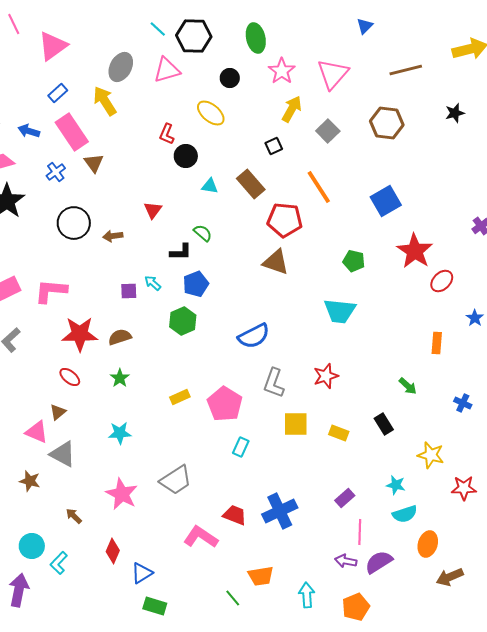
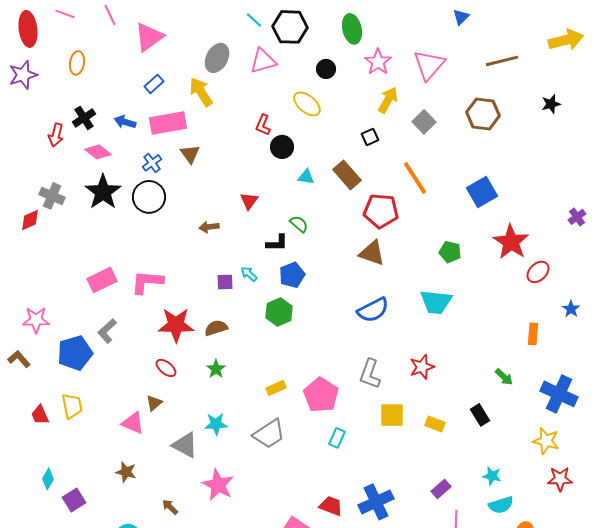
pink rectangle: (72, 132) -> (168, 123), turned -66
black circle: (74, 223) -> (149, 197), moved
blue semicircle: (254, 336) -> (373, 310), moved
blue cross: (463, 403) -> (559, 394), size x2.0
gray triangle: (63, 454) -> (185, 445), moved
yellow star: (431, 455) -> (546, 441), moved
gray trapezoid: (176, 480) -> (269, 434), moved

